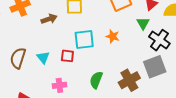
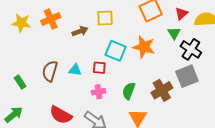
orange star: (113, 36) -> (144, 47), size x1.6
cyan square: (84, 40) -> (116, 51), turned 30
cyan triangle: (43, 58) -> (75, 70), turned -40
pink cross: (59, 85) -> (99, 92), moved

